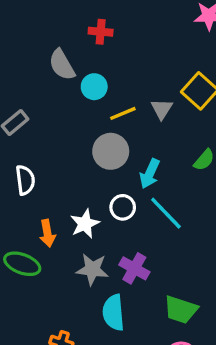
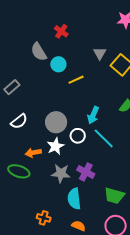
red cross: (101, 32) -> (61, 31), turned 32
gray triangle: (162, 109) -> (100, 53), moved
gray circle: (111, 151) -> (56, 122), moved
white semicircle: (25, 180) -> (19, 121), turned 60
orange arrow: (47, 233) -> (33, 153), turned 91

